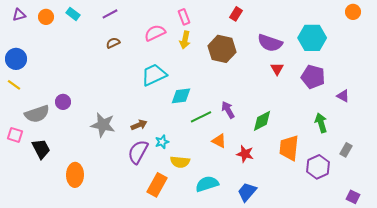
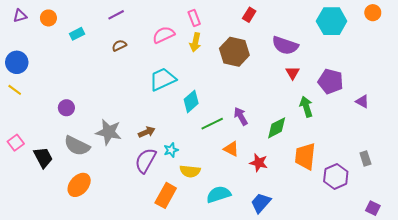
cyan rectangle: (73, 14) -> (77, 34), moved, turned -64
cyan hexagon: (312, 38) -> (332, 21), moved
cyan diamond: (181, 96) -> (191, 101), turned -35
gray semicircle: (37, 114) -> (77, 146), moved, turned 45
green arrow: (321, 123) -> (306, 107), moved
pink square: (15, 135) -> (16, 143), turned 35
gray rectangle: (346, 150) -> (365, 158), turned -48
orange ellipse: (75, 175) -> (79, 185), turned 40

